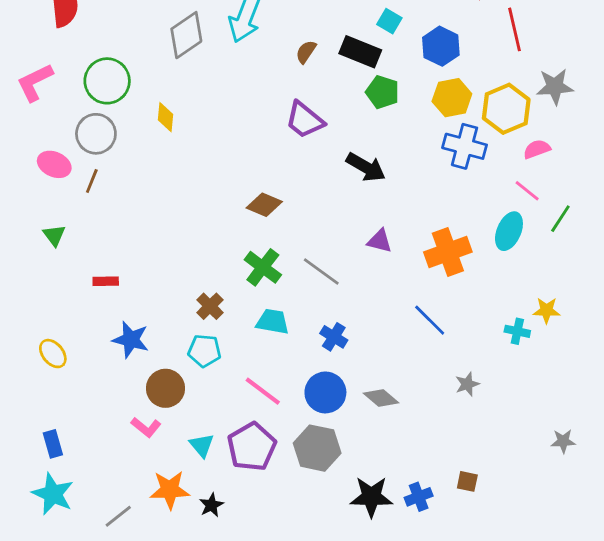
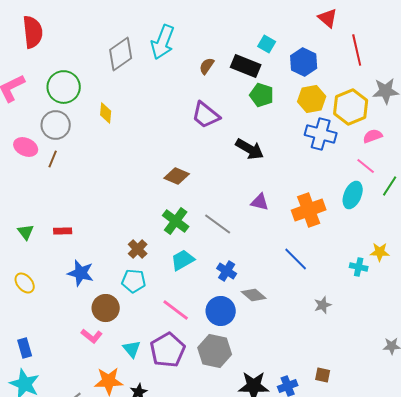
green triangle: (54, 235) -> (26, 232), moved
cyan trapezoid: (273, 322) -> (183, 260), turned -40
gray diamond: (381, 398) -> (254, 295), moved

